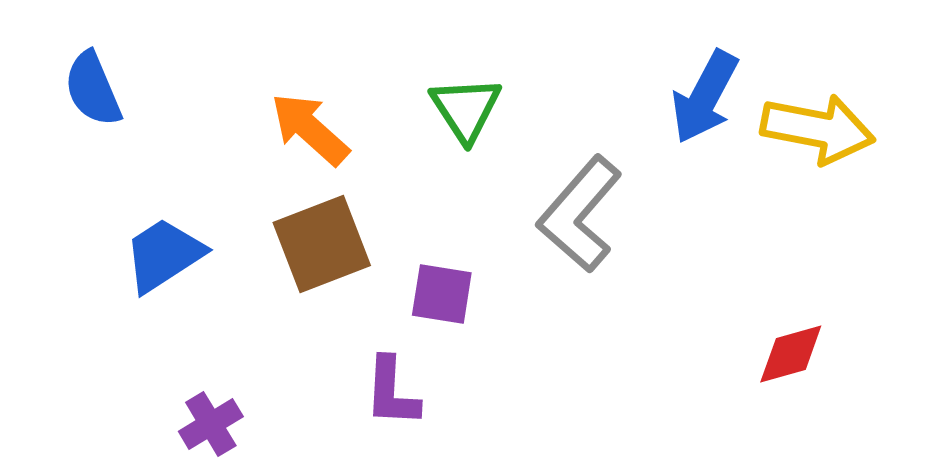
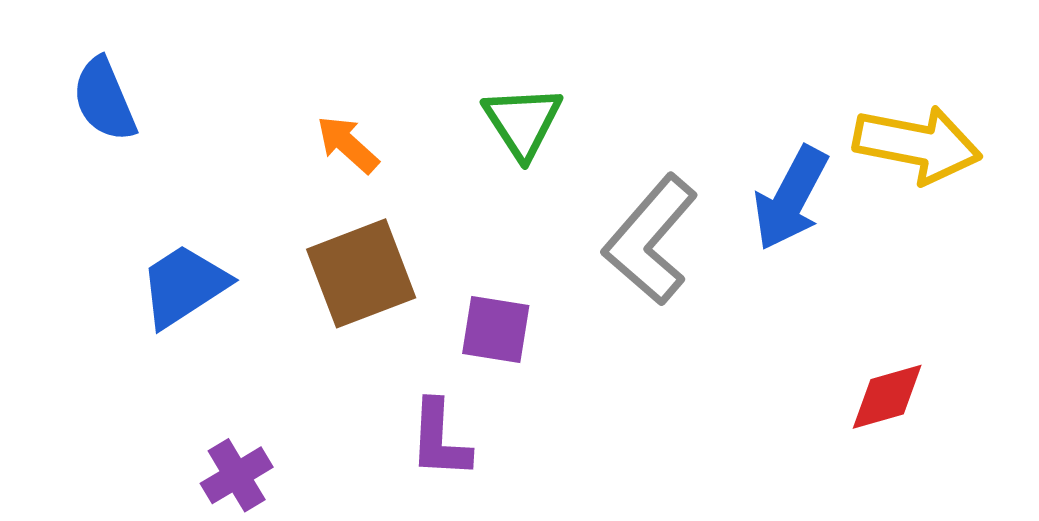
blue arrow: (705, 97) -> (791, 198), moved
orange arrow: (310, 129) -> (348, 144), size x0.7

